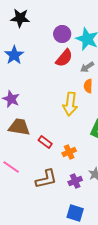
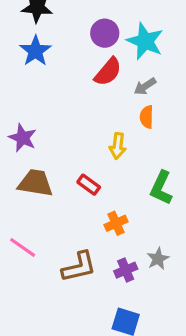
blue star: (14, 55) -> (35, 51), moved
yellow arrow: (70, 104) -> (118, 146), size x0.7
red rectangle: (45, 142) -> (89, 185), moved

